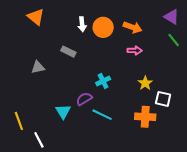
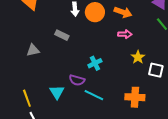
yellow star: (145, 83) -> (138, 57), moved
purple semicircle: (84, 99) -> (77, 80), turned -133
white square: (163, 99) -> (156, 70), moved
yellow line: (19, 121) -> (27, 98), moved

